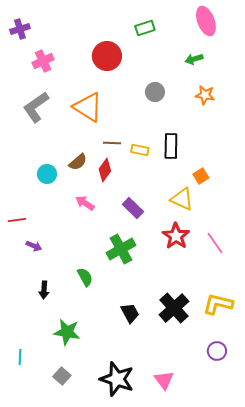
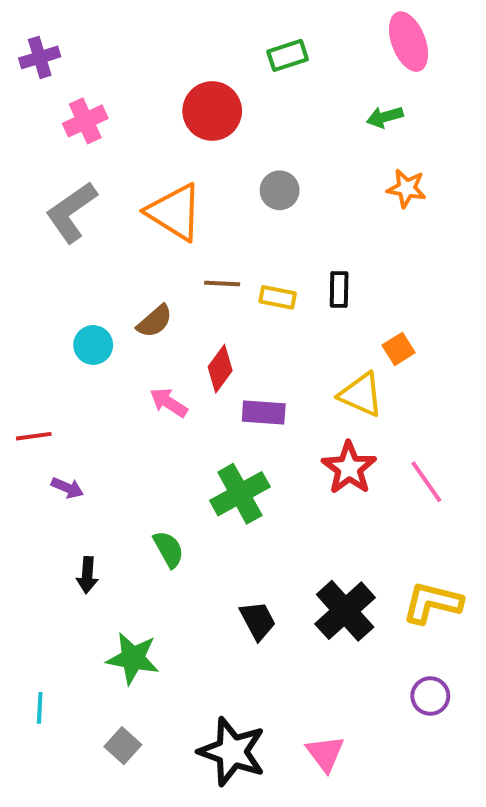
gray circle: (155, 92) -> (280, 190), moved
black rectangle: (171, 146) -> (339, 289), size x0.7
red diamond: (105, 170) -> (220, 369), moved
purple rectangle: (133, 208) -> (264, 412), turned -40

